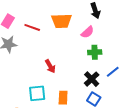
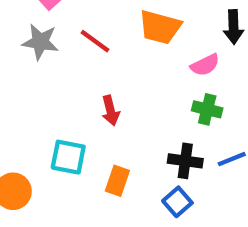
red line: (32, 27) -> (95, 41), moved
black cross: (92, 79) -> (185, 161), turned 35

